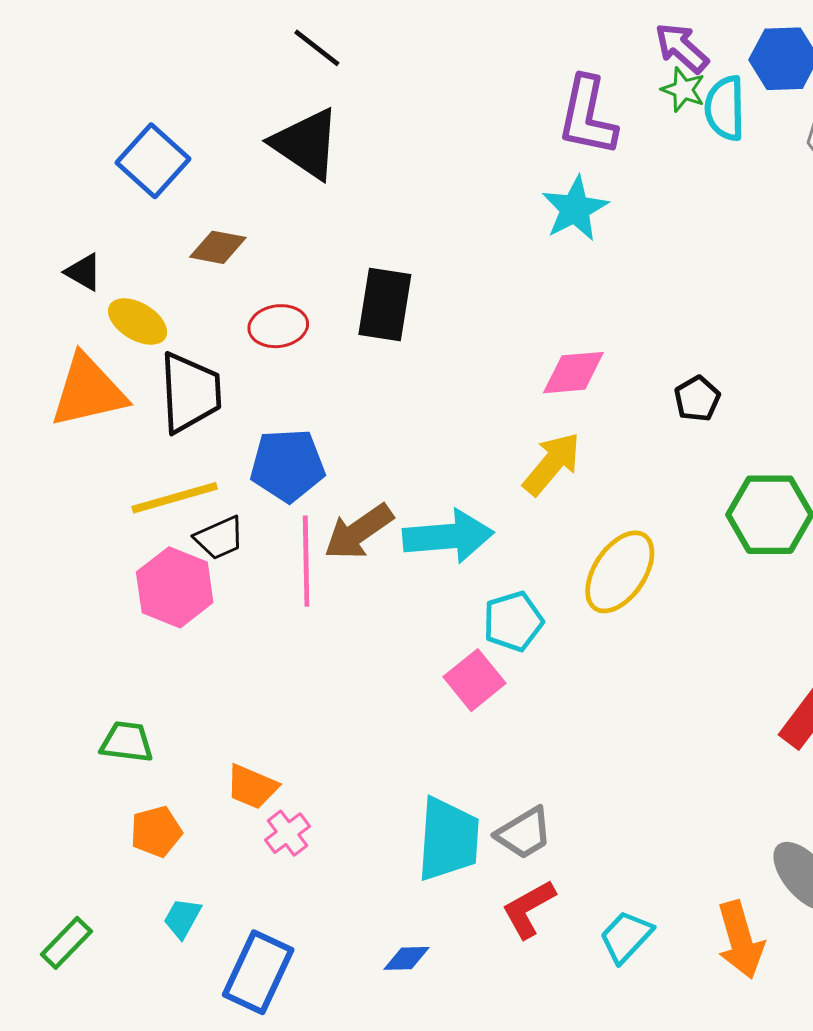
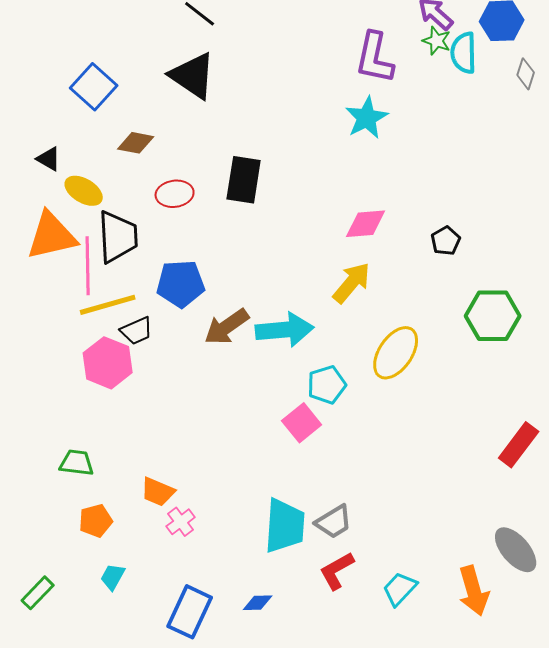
pink line: (306, 561) -> (88, 266), moved
blue rectangle: (258, 972) -> (190, 612), moved

